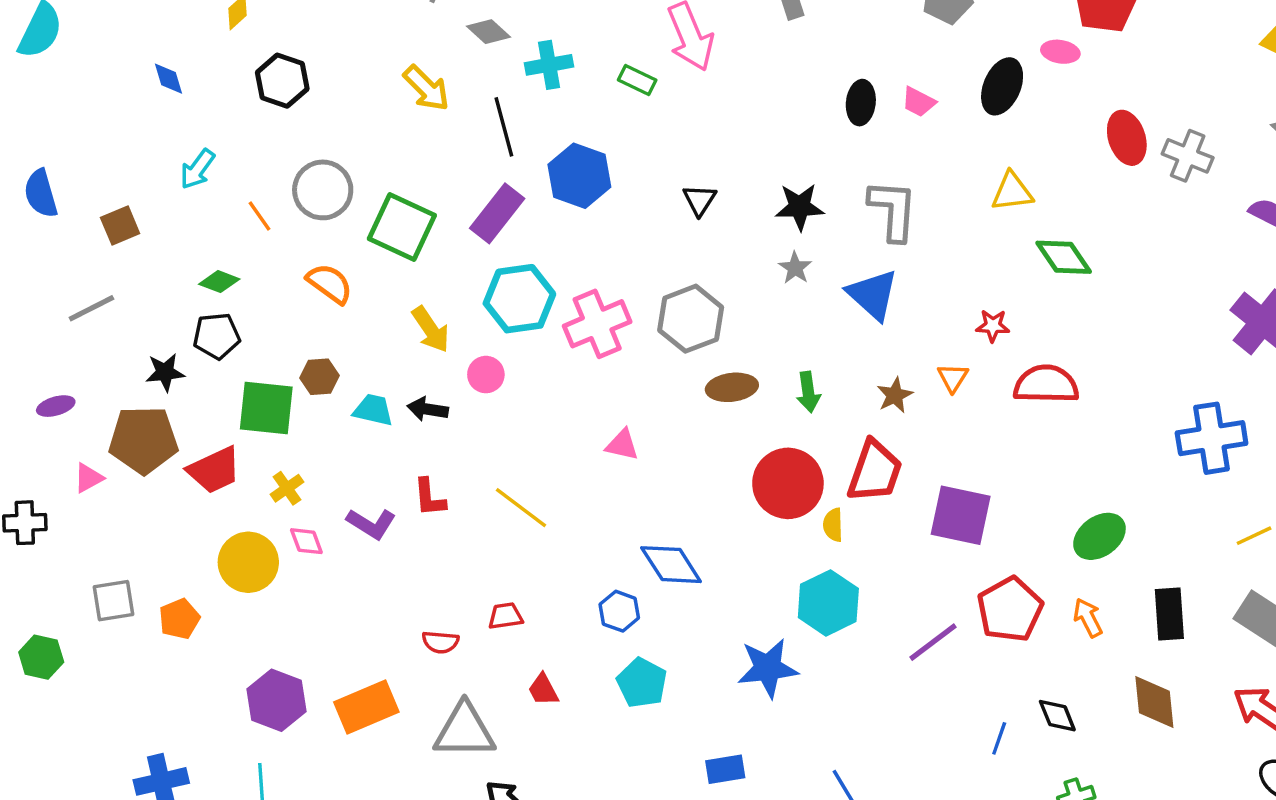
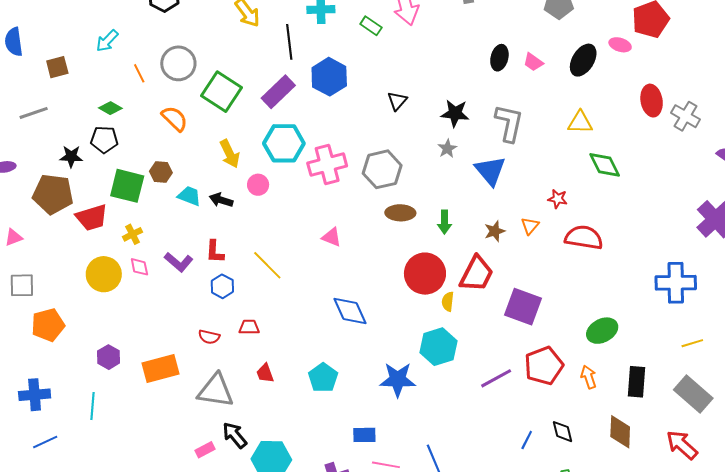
pink triangle: (88, 478) -> (13, 237), moved
blue hexagon: (619, 611) -> (222, 286), moved
orange pentagon: (179, 619) -> (48, 325), moved, size x1.4
purple hexagon: (276, 700) -> (109, 357), size x0.7

